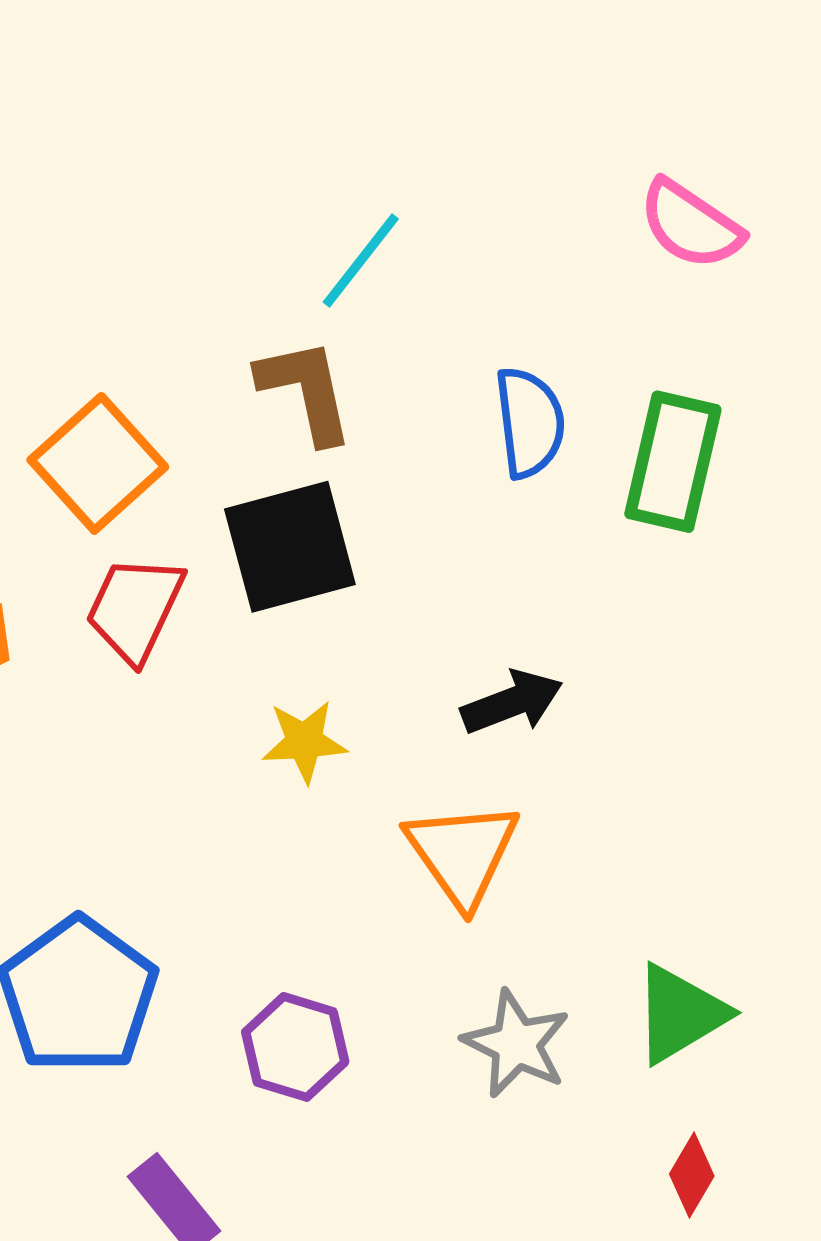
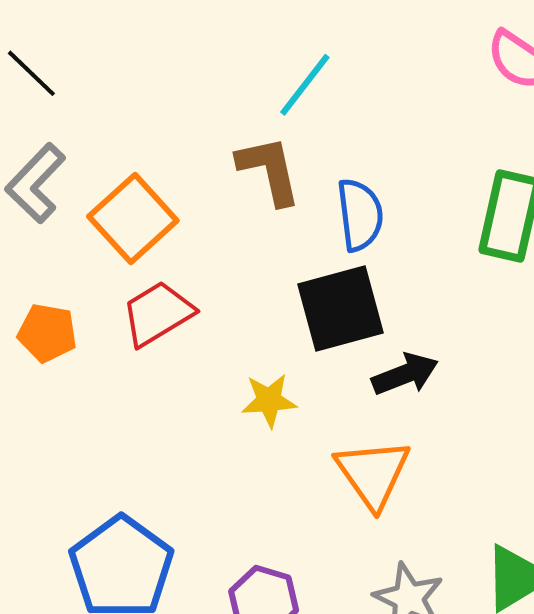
blue semicircle: (530, 422) -> (360, 215), moved
black square: (290, 547) -> (341, 309), moved
red trapezoid: (135, 609) -> (158, 314), turned 34

